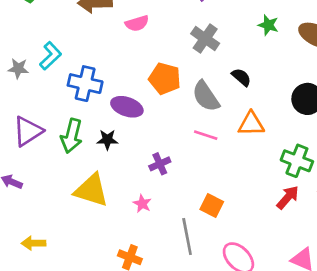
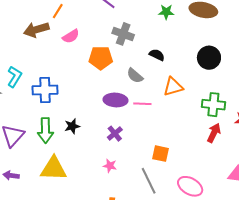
orange pentagon: (165, 79) -> (101, 58), moved
gray semicircle: (206, 96) -> (135, 76), size x0.7
purple ellipse: (127, 107) -> (115, 100), moved
yellow triangle: (91, 190) -> (54, 169), moved

